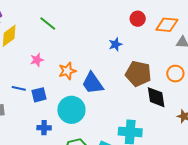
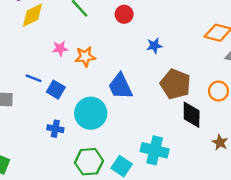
red circle: (138, 19) -> (124, 14), moved
orange star: (67, 71) -> (85, 57), moved
blue square: (39, 95) -> (56, 90), turned 35

